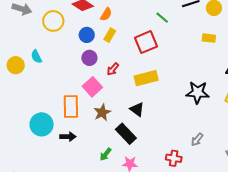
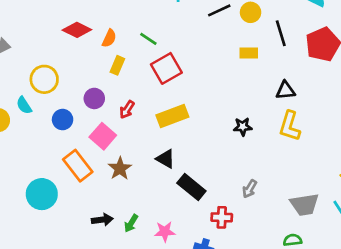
green line: (162, 18) -> (148, 39), moved
yellow circle: (53, 21) -> (44, 79), moved
blue circle: (87, 35) -> (63, 120), moved
black star: (198, 92) -> (243, 127), size x0.6
orange rectangle: (71, 106) -> (78, 166), turned -30
black rectangle: (126, 134) -> (191, 187), moved
black arrow: (68, 137) -> (102, 220), moved

